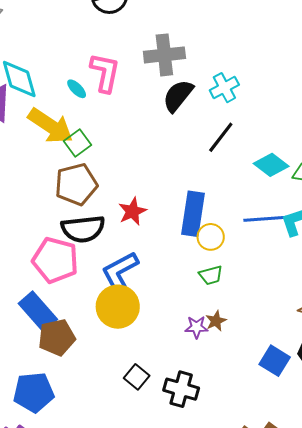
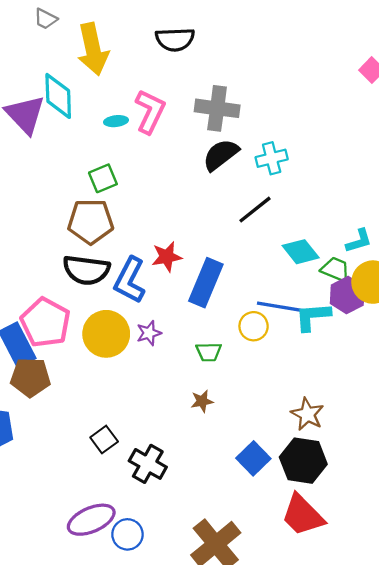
cyan ellipse: (77, 89) -> (116, 121), turned -65
yellow arrow: (51, 126) -> (93, 49), moved, turned 30
red star: (132, 211) -> (167, 257), moved
yellow circle: (211, 237) -> (254, 326), moved
pink pentagon: (55, 260) -> (45, 322), moved
blue L-shape: (120, 271) -> (130, 280), moved, turned -48
yellow circle: (118, 307) -> (106, 334), moved
purple star: (196, 327) -> (149, 333), moved, turned -30

